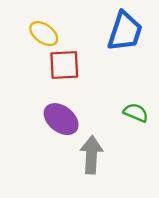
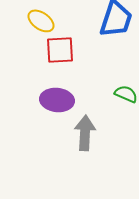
purple ellipse: (61, 119) -> (57, 100), turned -32

